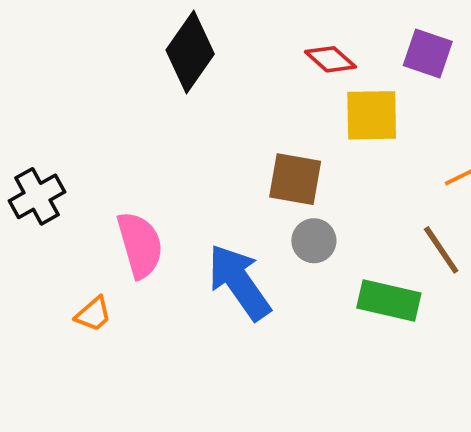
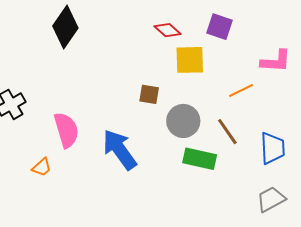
black diamond: (190, 52) -> (65, 27), moved
brown square: (295, 179) -> (149, 94), size x0.7
gray circle: (314, 241) -> (183, 121), moved, size x1.4

